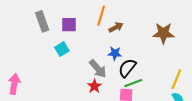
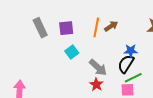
orange line: (101, 16) -> (96, 27), moved
cyan square: (62, 49) -> (72, 52), moved
blue star: (115, 53) -> (131, 51), moved

